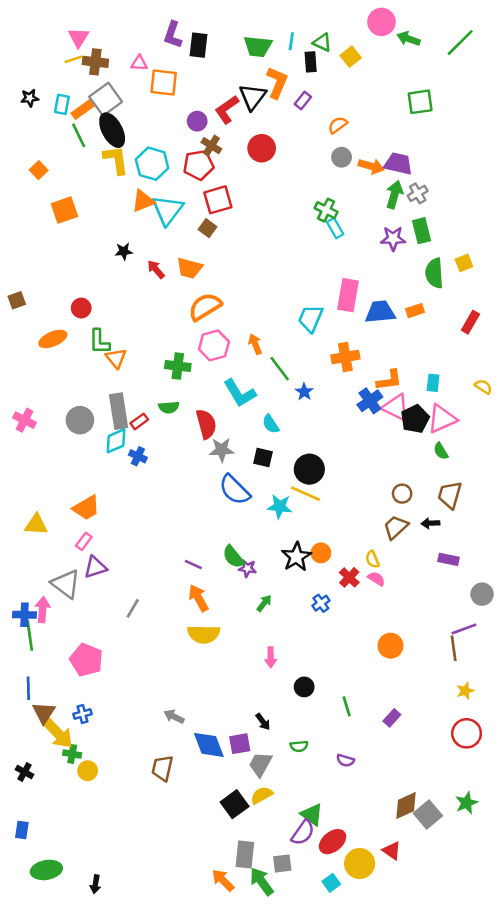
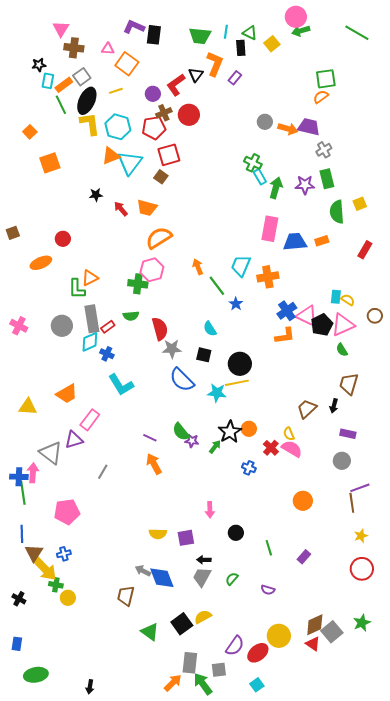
purple L-shape: (173, 35) -> (134, 27), turned 95
green arrow: (409, 39) -> (301, 31), moved, turned -36
green line: (460, 43) -> (357, 33), turned 75
yellow line: (73, 59) -> (116, 91), moved
orange square: (164, 82) -> (127, 64), turned 30
black triangle: (253, 97) -> (196, 75), size x0.7
black star: (30, 98) -> (39, 65), moved
gray square: (106, 99) -> (82, 77), size x0.7
orange semicircle: (338, 125) -> (321, 97), moved
black ellipse: (112, 130) -> (87, 101), turned 52
brown cross: (211, 146) -> (164, 113), turned 35
red circle: (262, 148) -> (189, 115), moved
green arrow: (394, 195) -> (276, 188), moved
cyan trapezoid: (311, 318) -> (241, 266), moved
green L-shape: (99, 342) -> (77, 289), moved
pink hexagon: (214, 345) -> (152, 270), moved
orange triangle: (116, 358) -> (90, 278), turned 42
orange L-shape: (389, 380) -> (285, 336), moved
yellow semicircle: (483, 387) -> (348, 300), moved
cyan L-shape: (240, 393) -> (121, 385), moved
yellow line: (305, 494) -> (237, 383), turned -35
brown circle: (402, 494) -> (375, 316), moved
black arrow: (430, 523) -> (334, 406), turned -72
pink rectangle: (84, 541) -> (90, 420), moved, size x1.5
pink semicircle: (376, 579) -> (292, 449), size x1.5
gray circle: (482, 594) -> (342, 461), moved
green arrow: (264, 603) -> (215, 447), moved
blue cross: (321, 603) -> (249, 468), turned -32
yellow semicircle: (204, 634) -> (158, 534), moved, size x0.7
pink pentagon: (86, 660) -> (67, 512), turned -30
gray arrow: (174, 717) -> (143, 571), moved
black arrow: (263, 722) -> (204, 560), turned 128
purple square: (240, 744) -> (186, 538), moved
green semicircle: (299, 746) -> (232, 579), turned 136
gray trapezoid: (260, 764) -> (202, 577), moved
green triangle: (312, 815) -> (150, 632), moved
red triangle: (392, 851) -> (313, 644), moved
yellow circle: (360, 864) -> (279, 636), moved
orange arrow: (223, 880) -> (173, 683), turned 90
black arrow: (95, 884) -> (90, 687), moved

